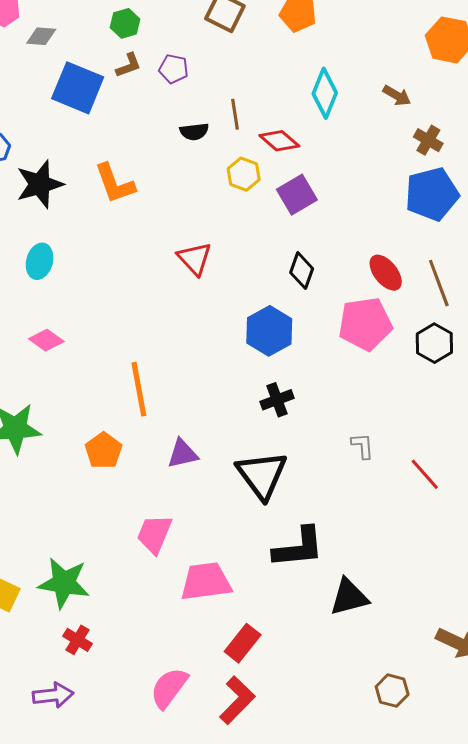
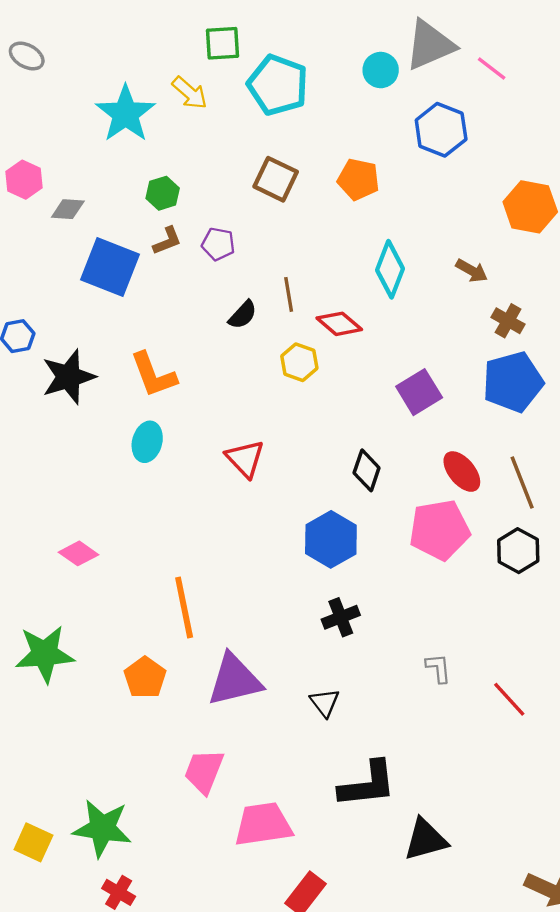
black semicircle: (194, 132) -> (243, 315), turned -40
purple square: (297, 195) -> (419, 392), moved
cyan ellipse: (40, 261) -> (147, 442), moved
purple triangle: (183, 454) -> (235, 680), size x1.6
black triangle: (262, 475) -> (325, 703), size x0.5

